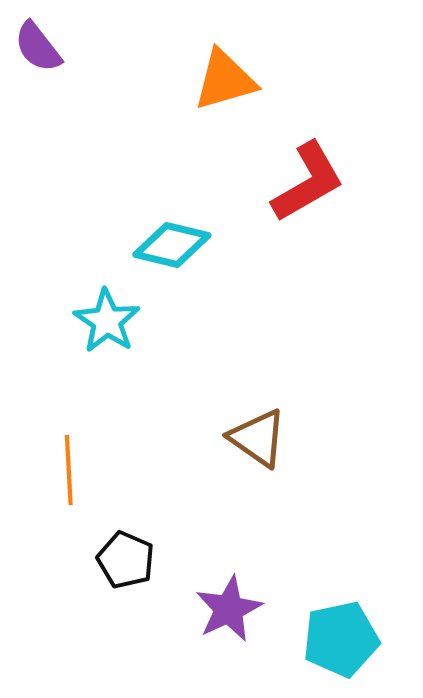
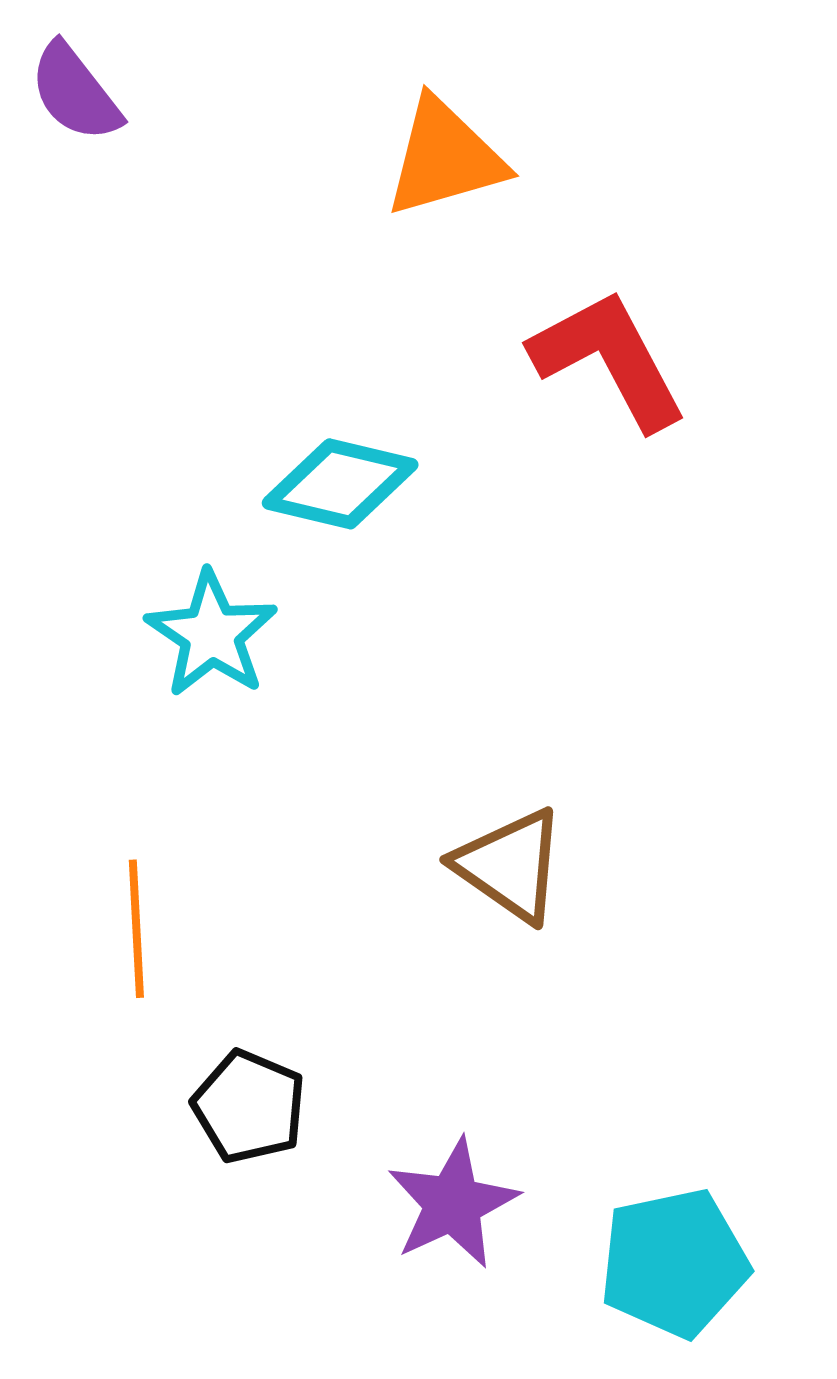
red L-shape: (308, 182) -> (609, 359), turned -88

